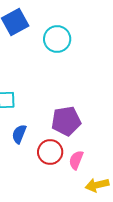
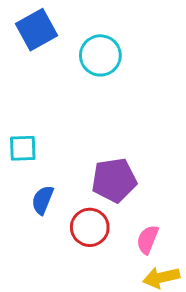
pink semicircle: (76, 160) -> (148, 240), moved

